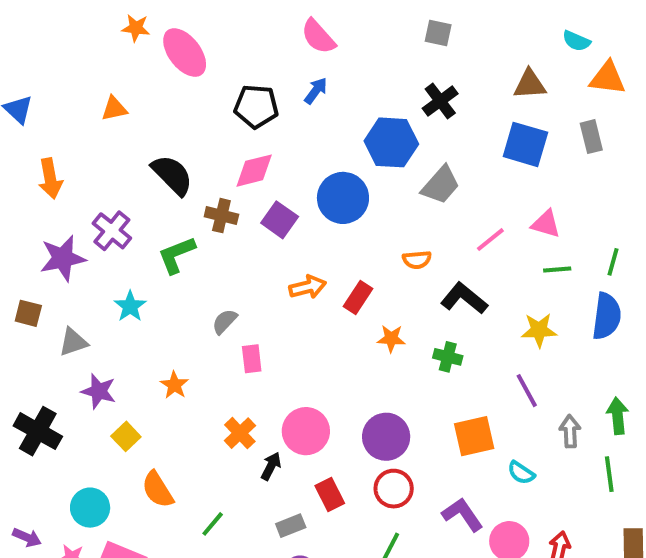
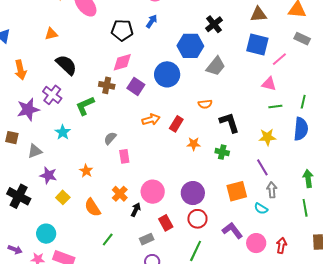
gray rectangle: (591, 137) -> (302, 39), moved, turned -49
black semicircle: (172, 175) -> (66, 65), moved
pink line: (490, 240) -> (279, 59), moved
black L-shape: (464, 298) -> (229, 123), turned 35
gray arrow: (570, 431) -> (272, 190), moved
orange semicircle: (158, 490) -> (93, 208), moved

